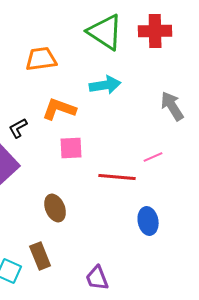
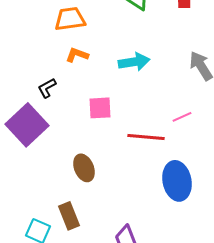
cyan arrow: (105, 85) -> (134, 62), moved
orange L-shape: (59, 109) -> (77, 55), moved, size x0.7
blue ellipse: (148, 221) -> (177, 181), size x1.4

